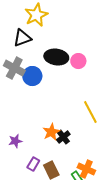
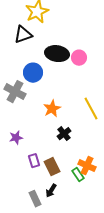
gray cross: (14, 68) -> (15, 92), moved
orange star: (51, 132) -> (52, 109), moved
purple rectangle: (33, 164) -> (34, 161), turned -48

